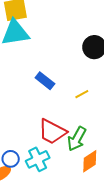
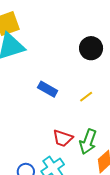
red trapezoid: (52, 132) -> (63, 138), size x0.7

